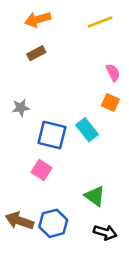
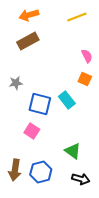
brown rectangle: (36, 53) -> (28, 41), size x1.5
brown arrow: (19, 221) -> (15, 170), turned -100

